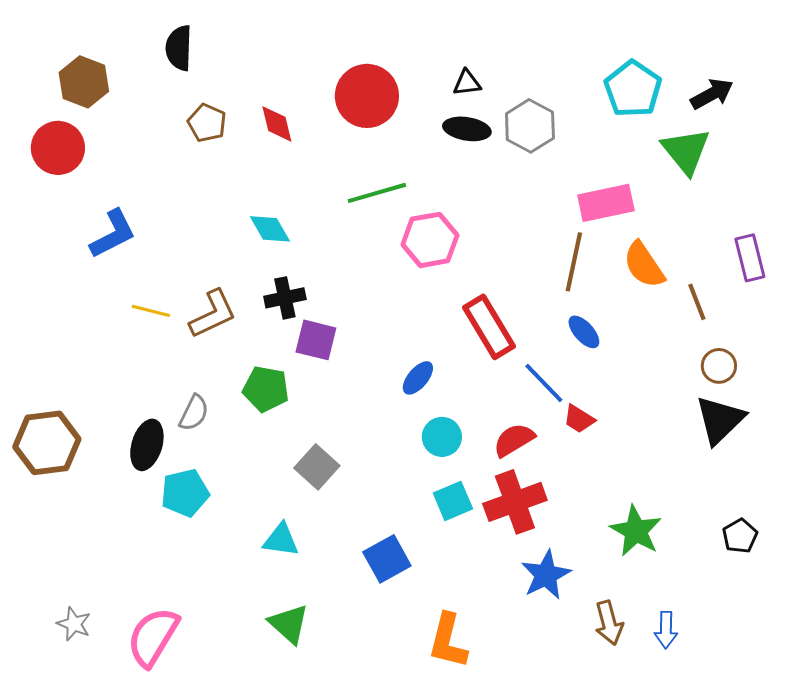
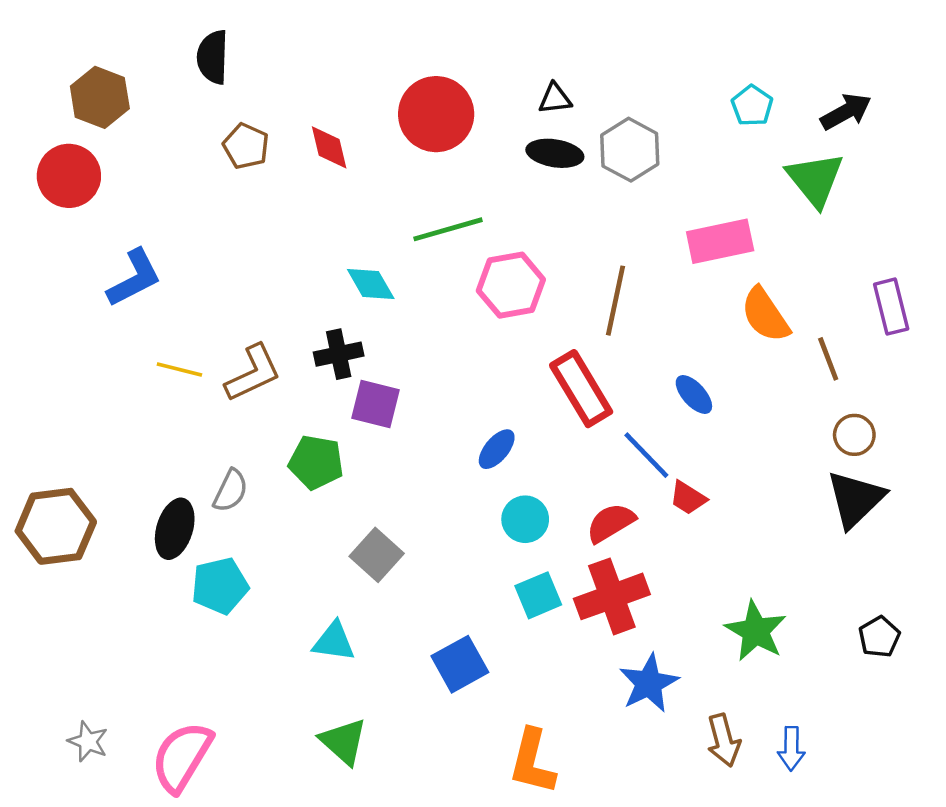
cyan pentagon: (633, 89) -> (752, 106), size x0.6
cyan diamond: (270, 229) -> (371, 284), moved
brown line: (574, 262) -> (615, 301), moved

